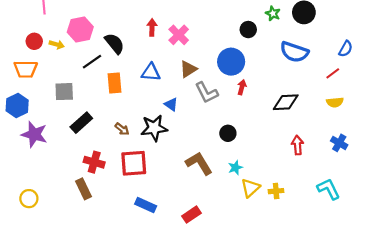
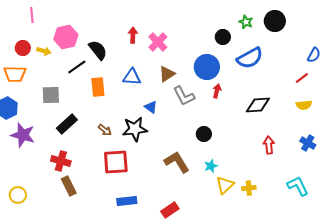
blue semicircle: (294, 52) -> (250, 58), moved, turned -48
red cross: (94, 162) -> (61, 161), moved
blue rectangle: (146, 205) -> (127, 201), turned -30

